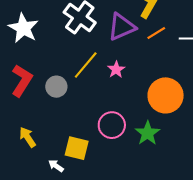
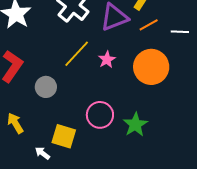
gray circle: (56, 87) -> (46, 87), moved
orange circle: (166, 95) -> (151, 67), moved

